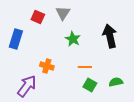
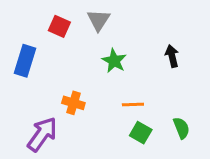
black arrow: (110, 36) -> (172, 56), size x0.6
green semicircle: (116, 82) -> (181, 128), turned 80

